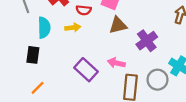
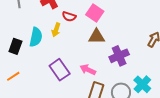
cyan semicircle: (44, 28) -> (36, 37), moved
yellow arrow: (73, 28) -> (56, 30), turned 104

